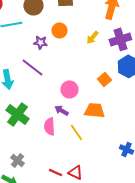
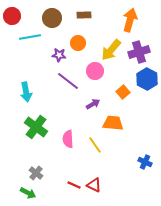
yellow arrow: (92, 37) -> (111, 50), size x1.6
purple line: (32, 67) -> (68, 81), moved
pink circle: (69, 89) -> (95, 71), moved
purple arrow: (61, 110) -> (93, 104), moved, turned 120

